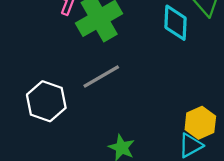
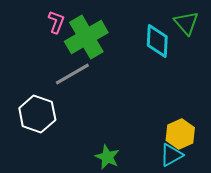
gray line: (101, 77) -> (72, 74), moved

